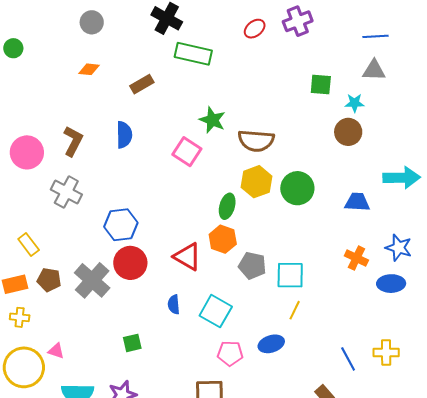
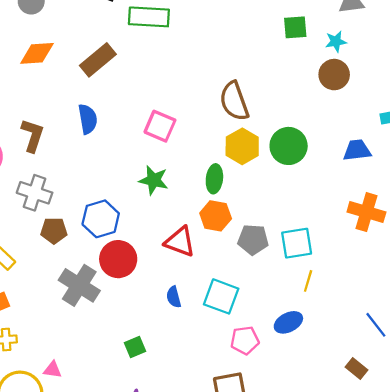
orange diamond: (89, 69) -> (37, 53), size x1.5
brown rectangle: (142, 84) -> (98, 60), size x1.4
green star: (212, 120) -> (154, 180), moved
brown semicircle: (256, 141) -> (234, 101), turned 75
orange cross: (356, 258) -> (366, 212), size x1.4
brown pentagon: (49, 280) -> (54, 230), moved

